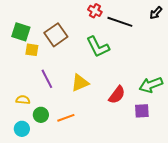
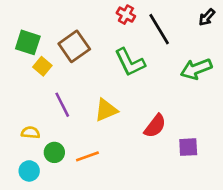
black line: (120, 22) -> (159, 29), turned 40
yellow square: (32, 50) -> (42, 66), turned 32
green arrow: (151, 85) -> (196, 69), moved

